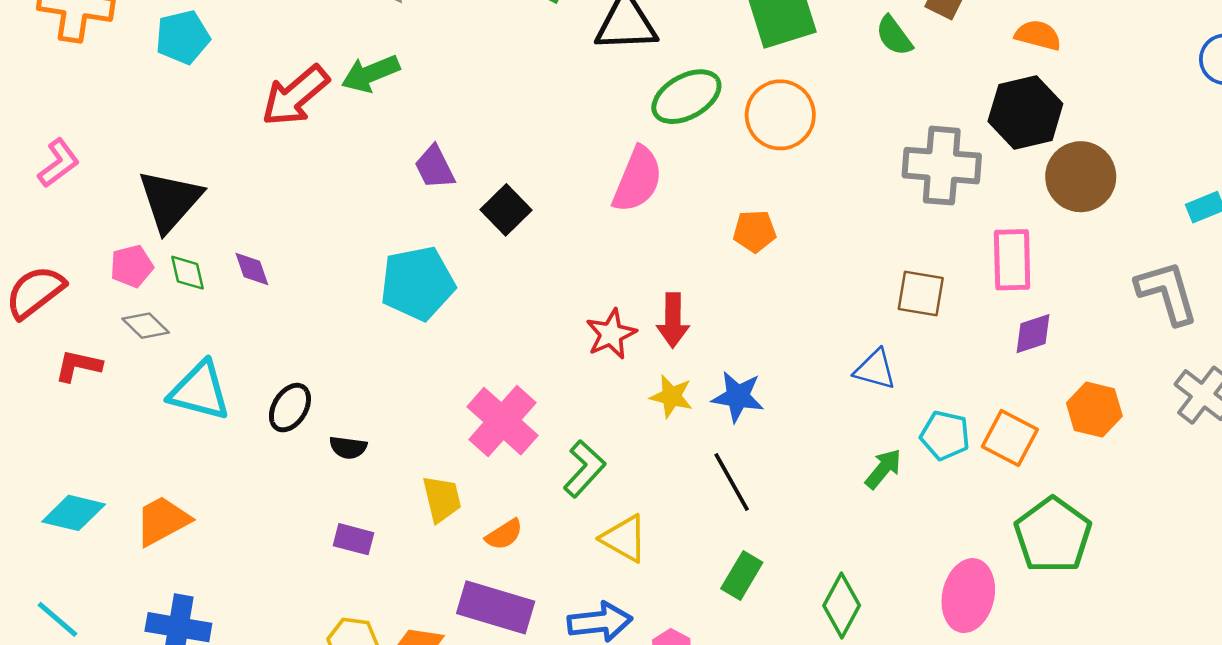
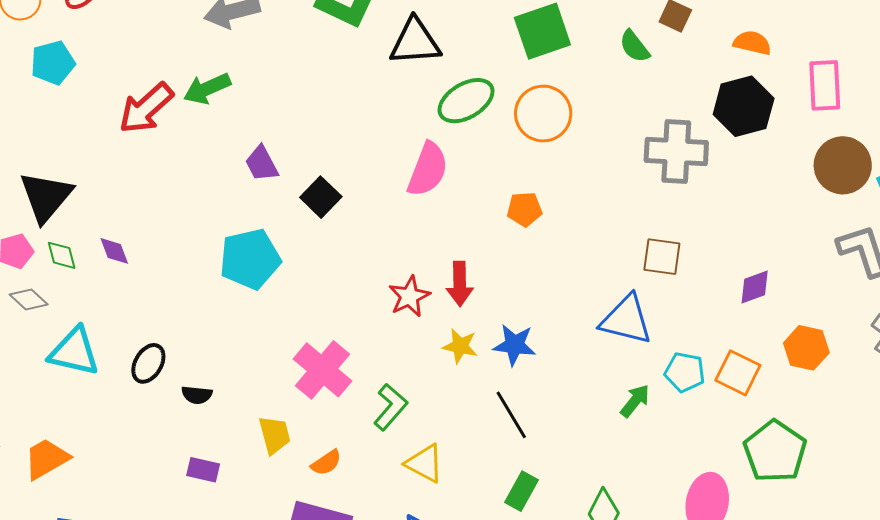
brown circle: (1081, 177) -> (843, 165), moved
pink rectangle: (1012, 260) -> (825, 85), moved
blue triangle: (875, 369) -> (626, 320), size x1.5

